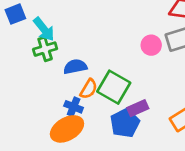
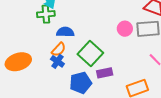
orange semicircle: (89, 89) -> (59, 49), moved
blue pentagon: (125, 123) -> (81, 83), moved
orange ellipse: (67, 129) -> (18, 62), moved

